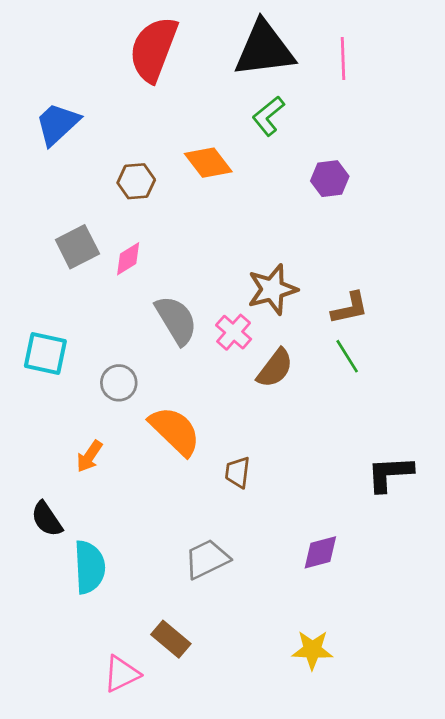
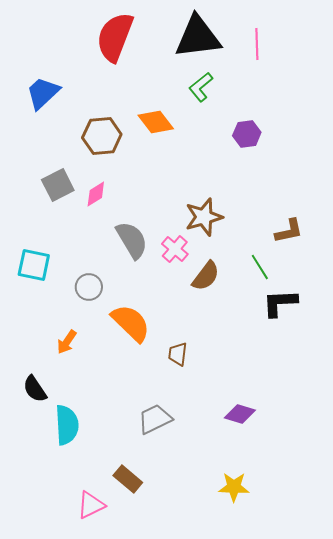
brown hexagon: (136, 181) -> (102, 136), size x1.4
brown L-shape: (350, 308) -> (289, 231), moved
black L-shape: (390, 474) -> (280, 303), moved
purple diamond: (320, 552) -> (240, 414), turned 32

